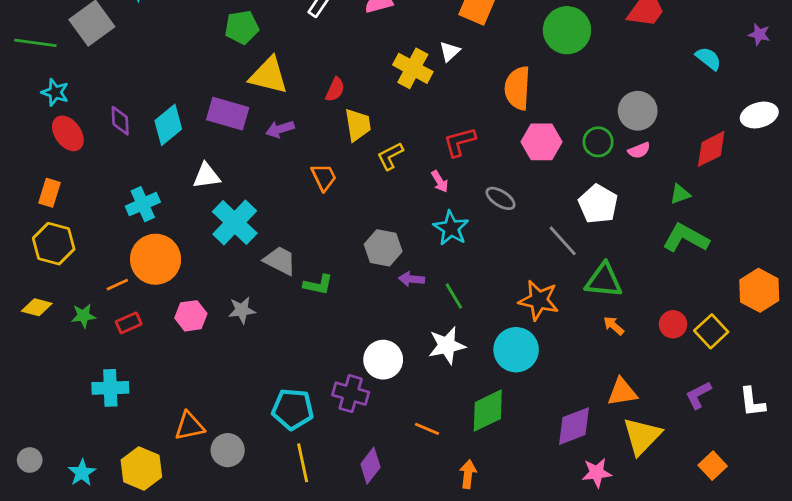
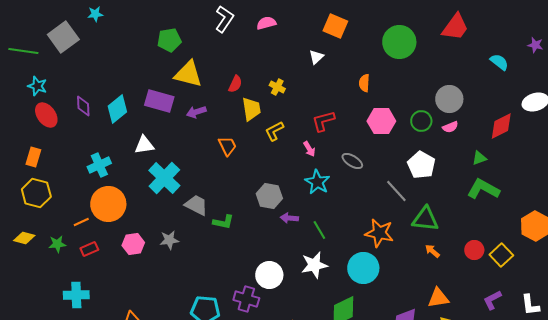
yellow cross: (413, 68) -> (277, 87), moved, size x0.6
orange semicircle: (517, 88) -> (364, 83), size x0.6

